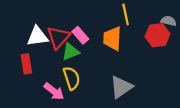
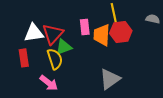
pink rectangle: (80, 35) -> (85, 27), moved, turned 35
red hexagon: (157, 35) -> (121, 32), moved
yellow semicircle: (72, 78) -> (55, 59), moved

